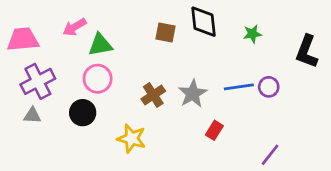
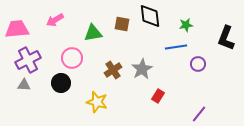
green triangle: (100, 45) -> (93, 33), moved
blue line: (239, 87) -> (176, 47), moved

